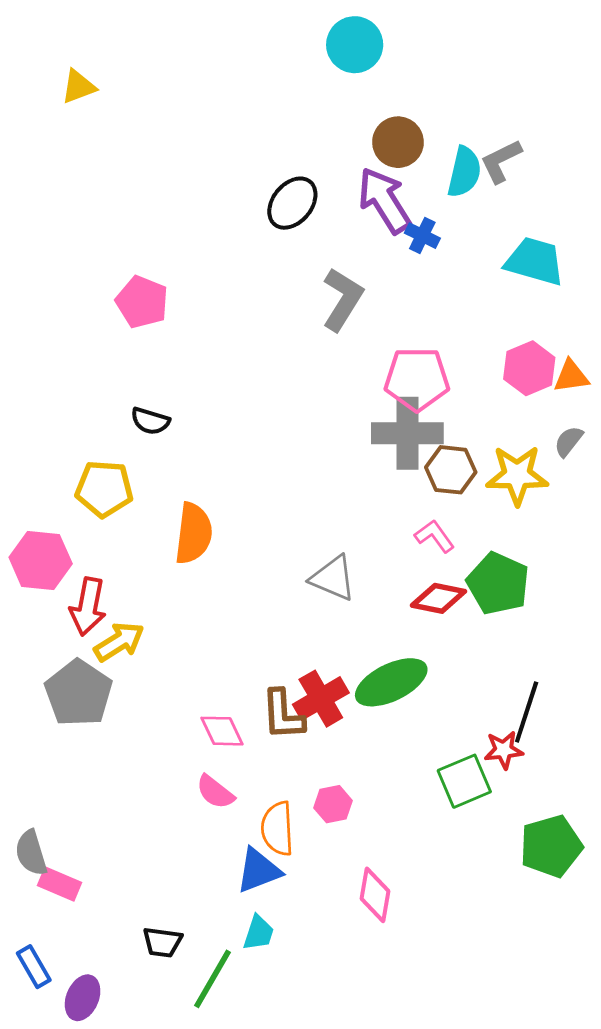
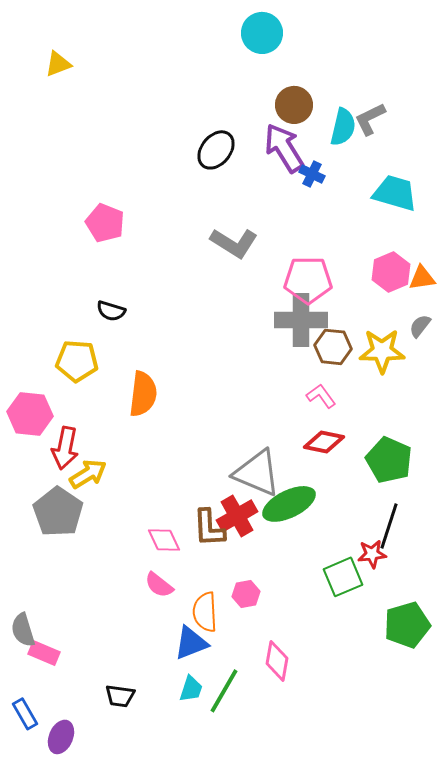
gray L-shape: (342, 299) -> (234, 243), moved, turned 90
gray triangle: (333, 578) -> (257, 473), moved, size x1.4
green pentagon: (498, 583) -> (389, 460), moved
green line: (213, 979) -> (224, 691), moved

